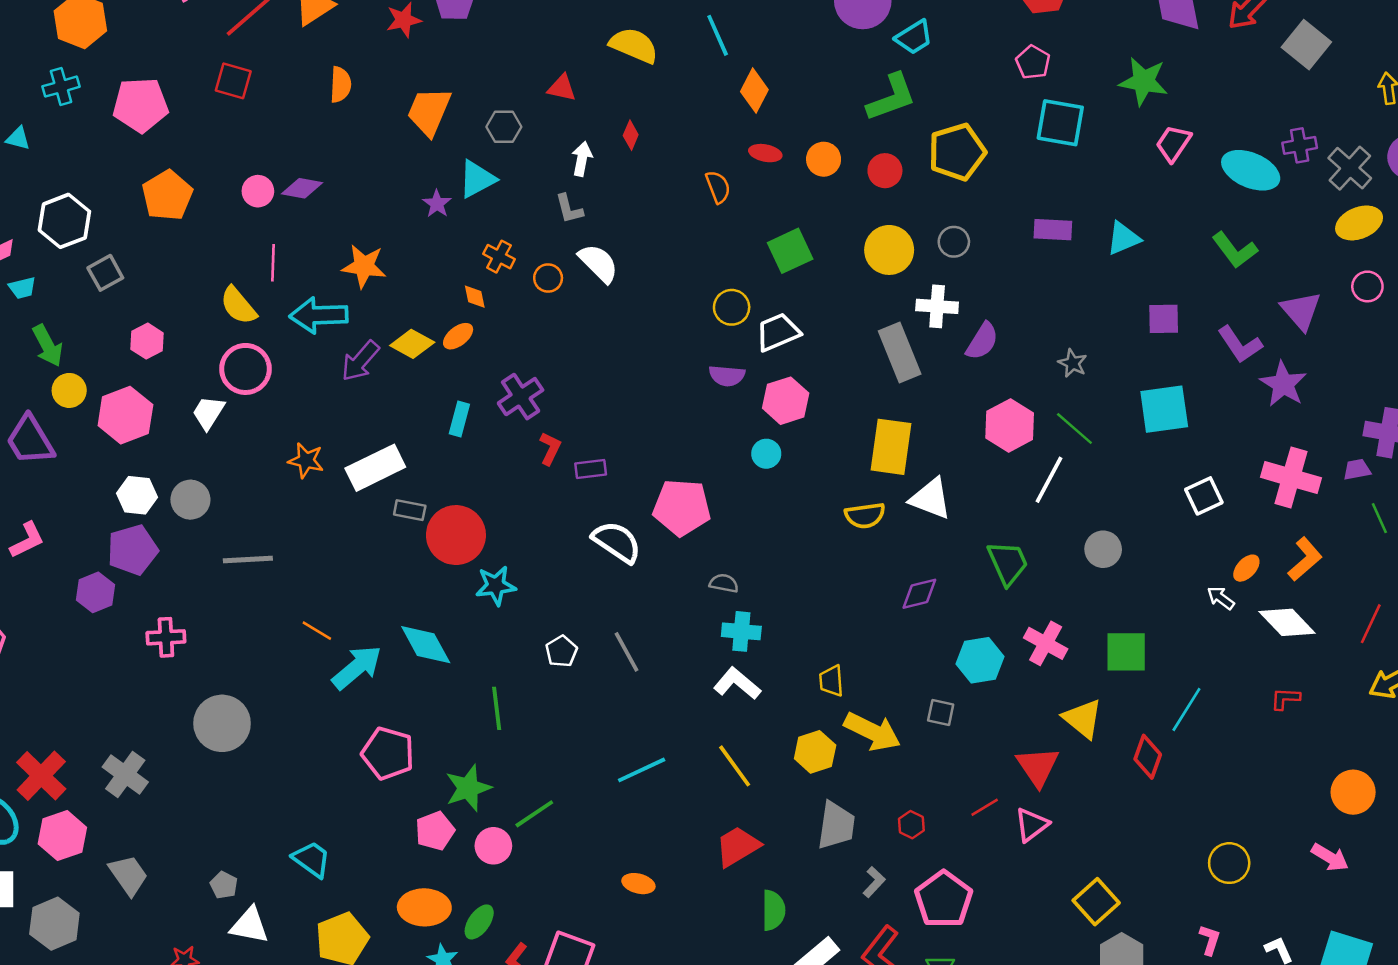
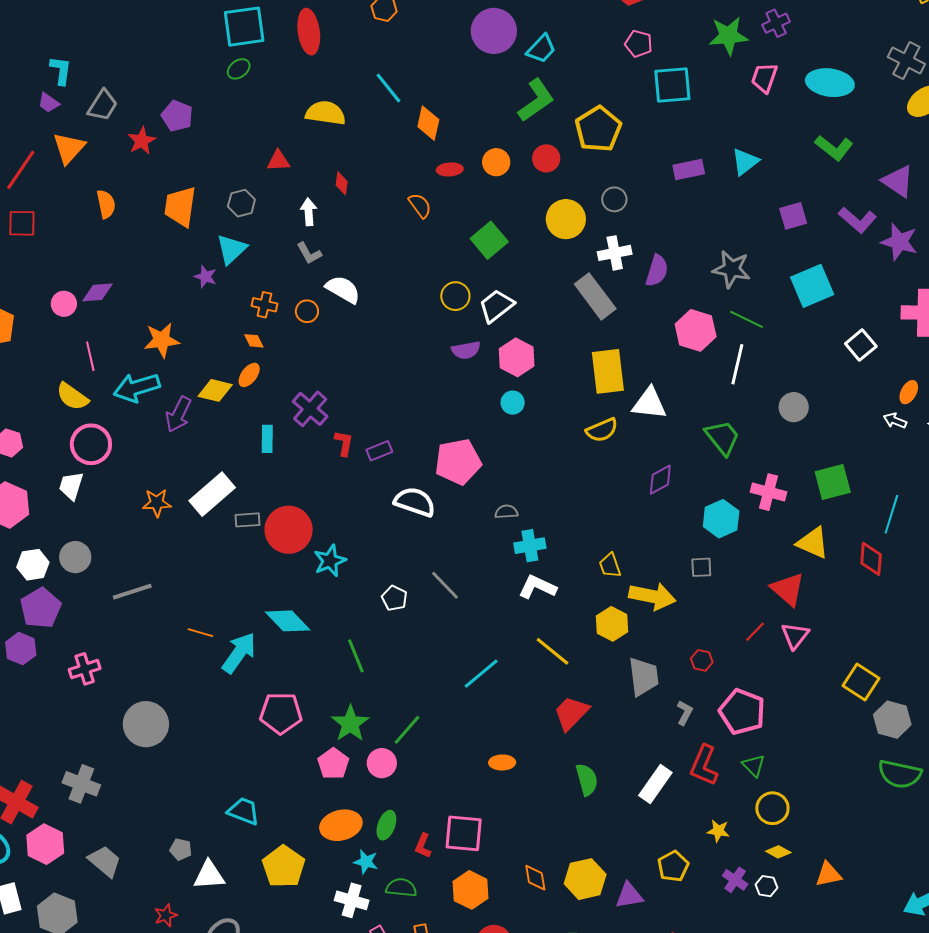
purple cross: (1300, 145) -> (776, 23), moved
gray star: (1073, 363) -> (732, 269), size x1.6
green semicircle: (773, 910) -> (587, 780), moved

